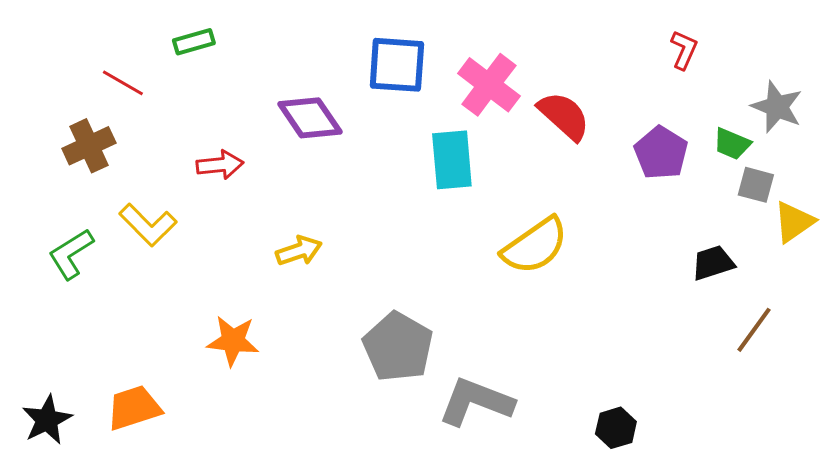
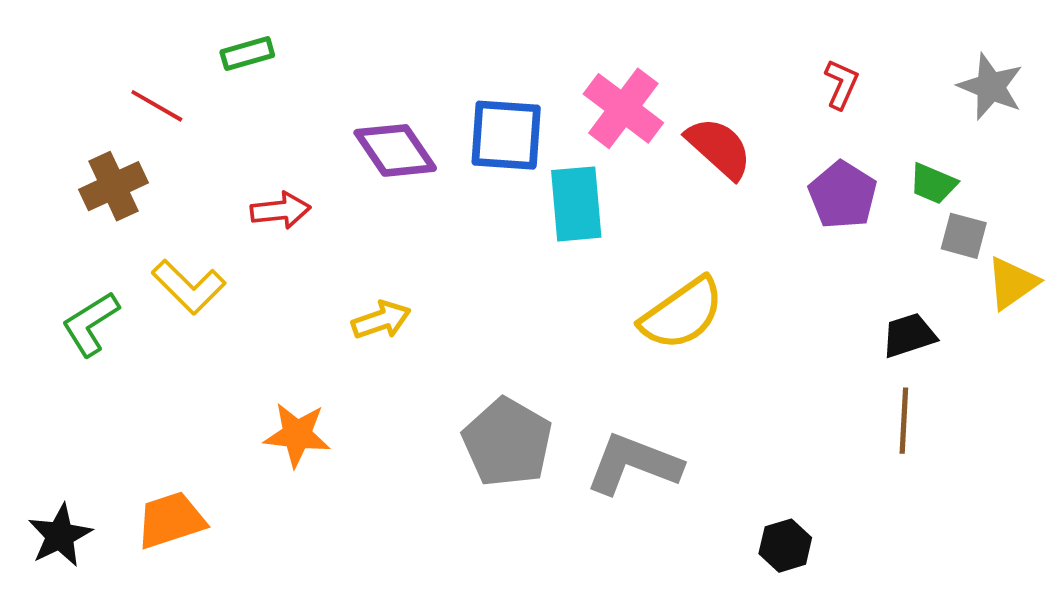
red L-shape: (684, 50) -> (841, 84), moved
blue square: (397, 65) -> (506, 135), moved
gray star: (777, 107) -> (991, 87), moved
brown line: (754, 330) -> (904, 421), moved, turned -33
gray L-shape: (476, 402) -> (634, 464), moved

